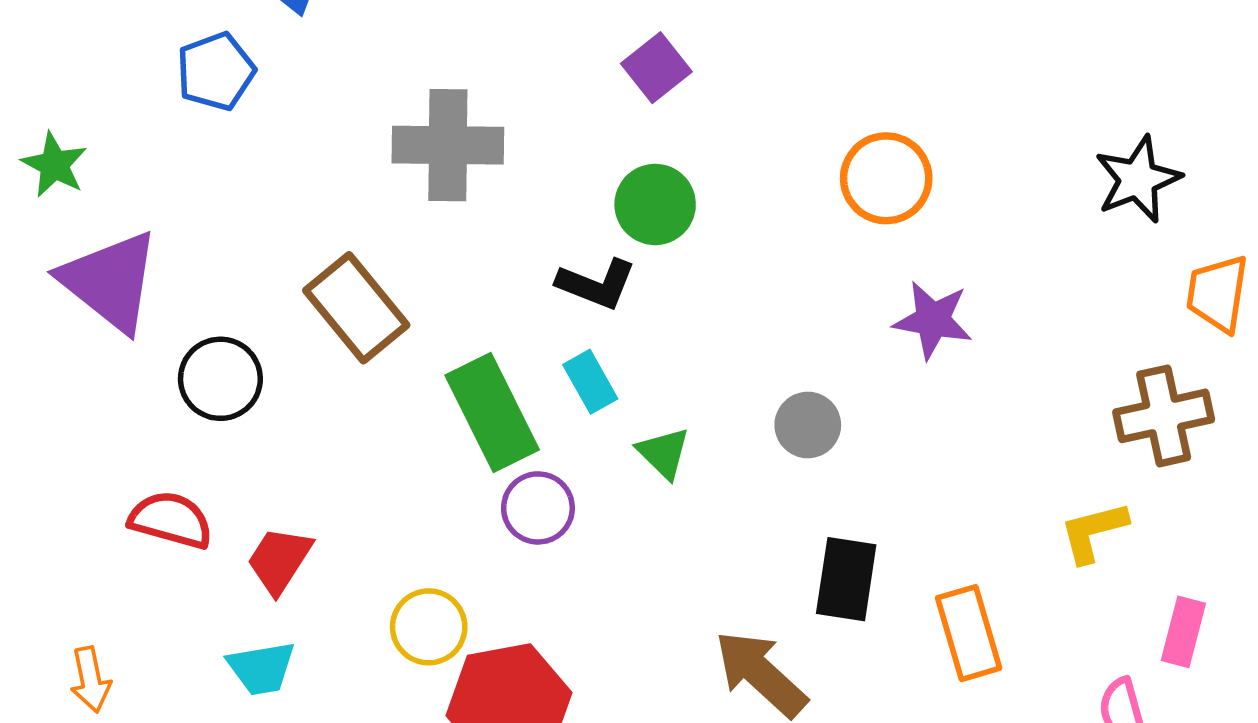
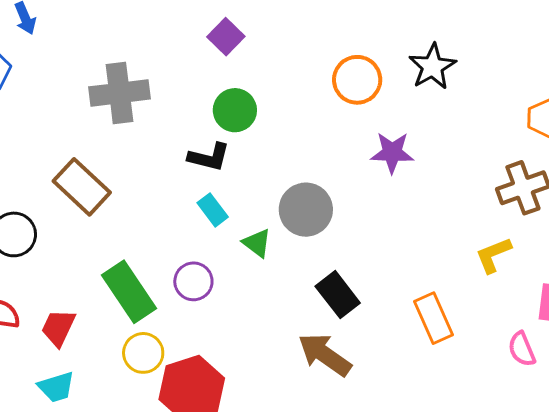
black star: (1138, 179) -> (432, 67), moved
green rectangle: (492, 413) -> (129, 292), moved
gray circle: (808, 425) -> (306, 210), moved, size x1.5
black rectangle: (846, 579) -> (338, 295), moved, turned -39

